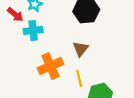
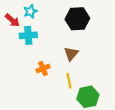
orange cross: (50, 66) -> (43, 68), size x0.6

